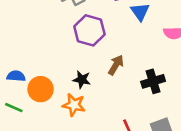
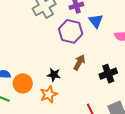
purple hexagon: (89, 30) -> (71, 31), moved
orange star: (74, 105) -> (49, 94), turned -30

